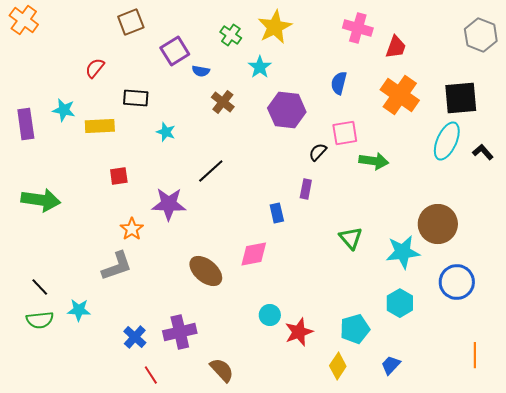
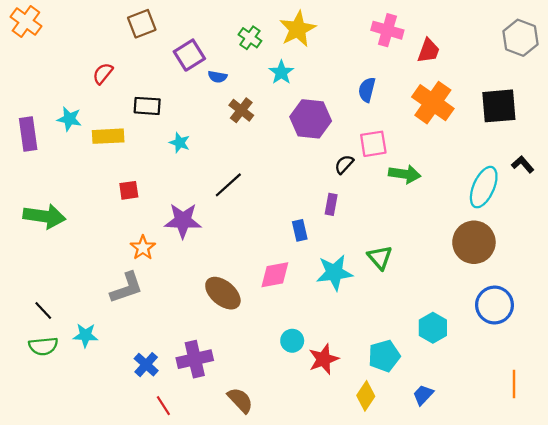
cyan ellipse: (447, 141) -> (484, 187), moved
cyan star: (403, 252) -> (334, 273), moved

